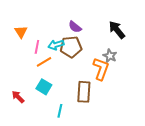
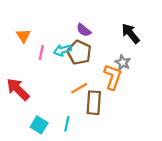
brown pentagon: (71, 47) -> (79, 52), turned 30
orange line: (44, 62) -> (79, 88), moved
cyan square: (44, 87) -> (39, 125), moved
red arrow: (18, 97) -> (18, 89), moved, size x1.6

